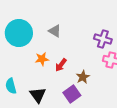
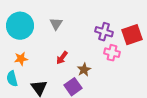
gray triangle: (55, 31) -> (56, 24), turned 32
orange star: (42, 59) -> (21, 59), moved

